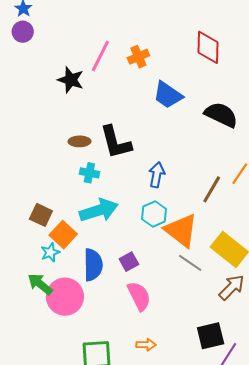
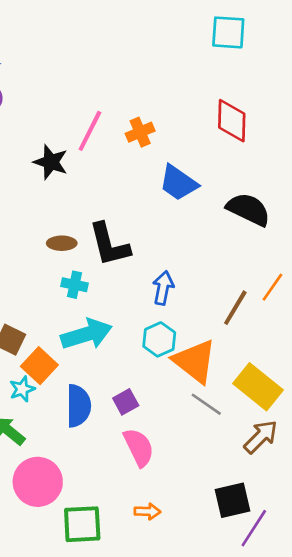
pink circle: (65, 297) -> (38, 482), moved

